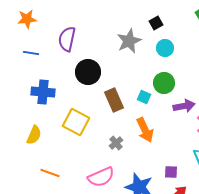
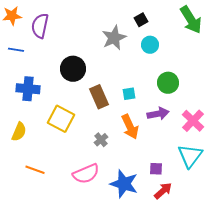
purple semicircle: (67, 39) -> (40, 26), moved
green circle: (164, 83) -> (168, 83), moved
cyan square: (144, 97) -> (129, 94), turned -32
purple arrow: (184, 106) -> (158, 114), moved

